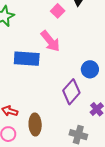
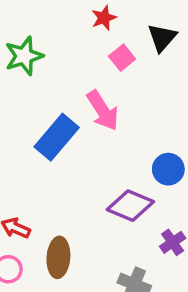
blue rectangle: (27, 59) -> (57, 137), turned -60
purple diamond: (71, 92) -> (130, 206), turned 65

